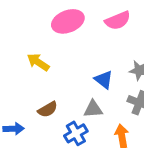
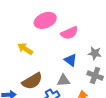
pink semicircle: (118, 20) -> (69, 33), moved
brown semicircle: (48, 109) -> (32, 81), size x1.5

